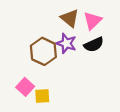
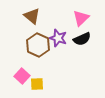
brown triangle: (70, 18) -> (32, 16), moved

